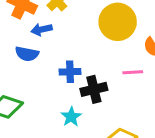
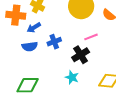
blue cross: (70, 72) -> (54, 42), moved
pink line: (133, 72) -> (91, 37), moved

